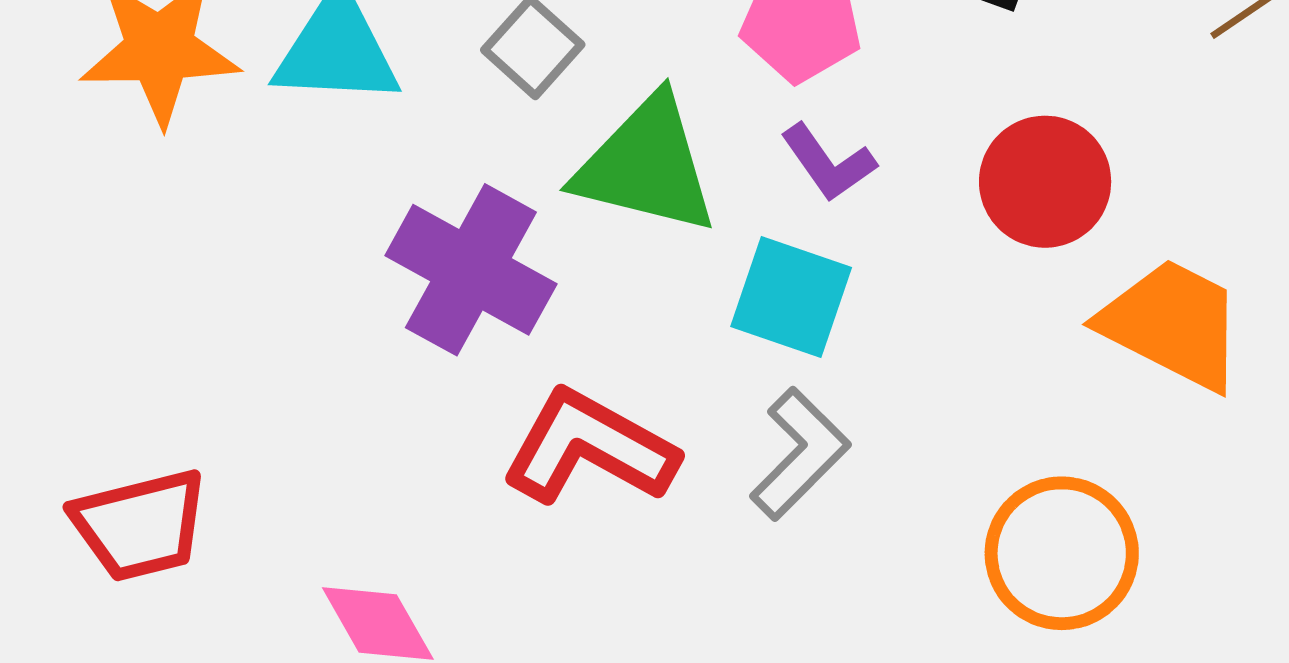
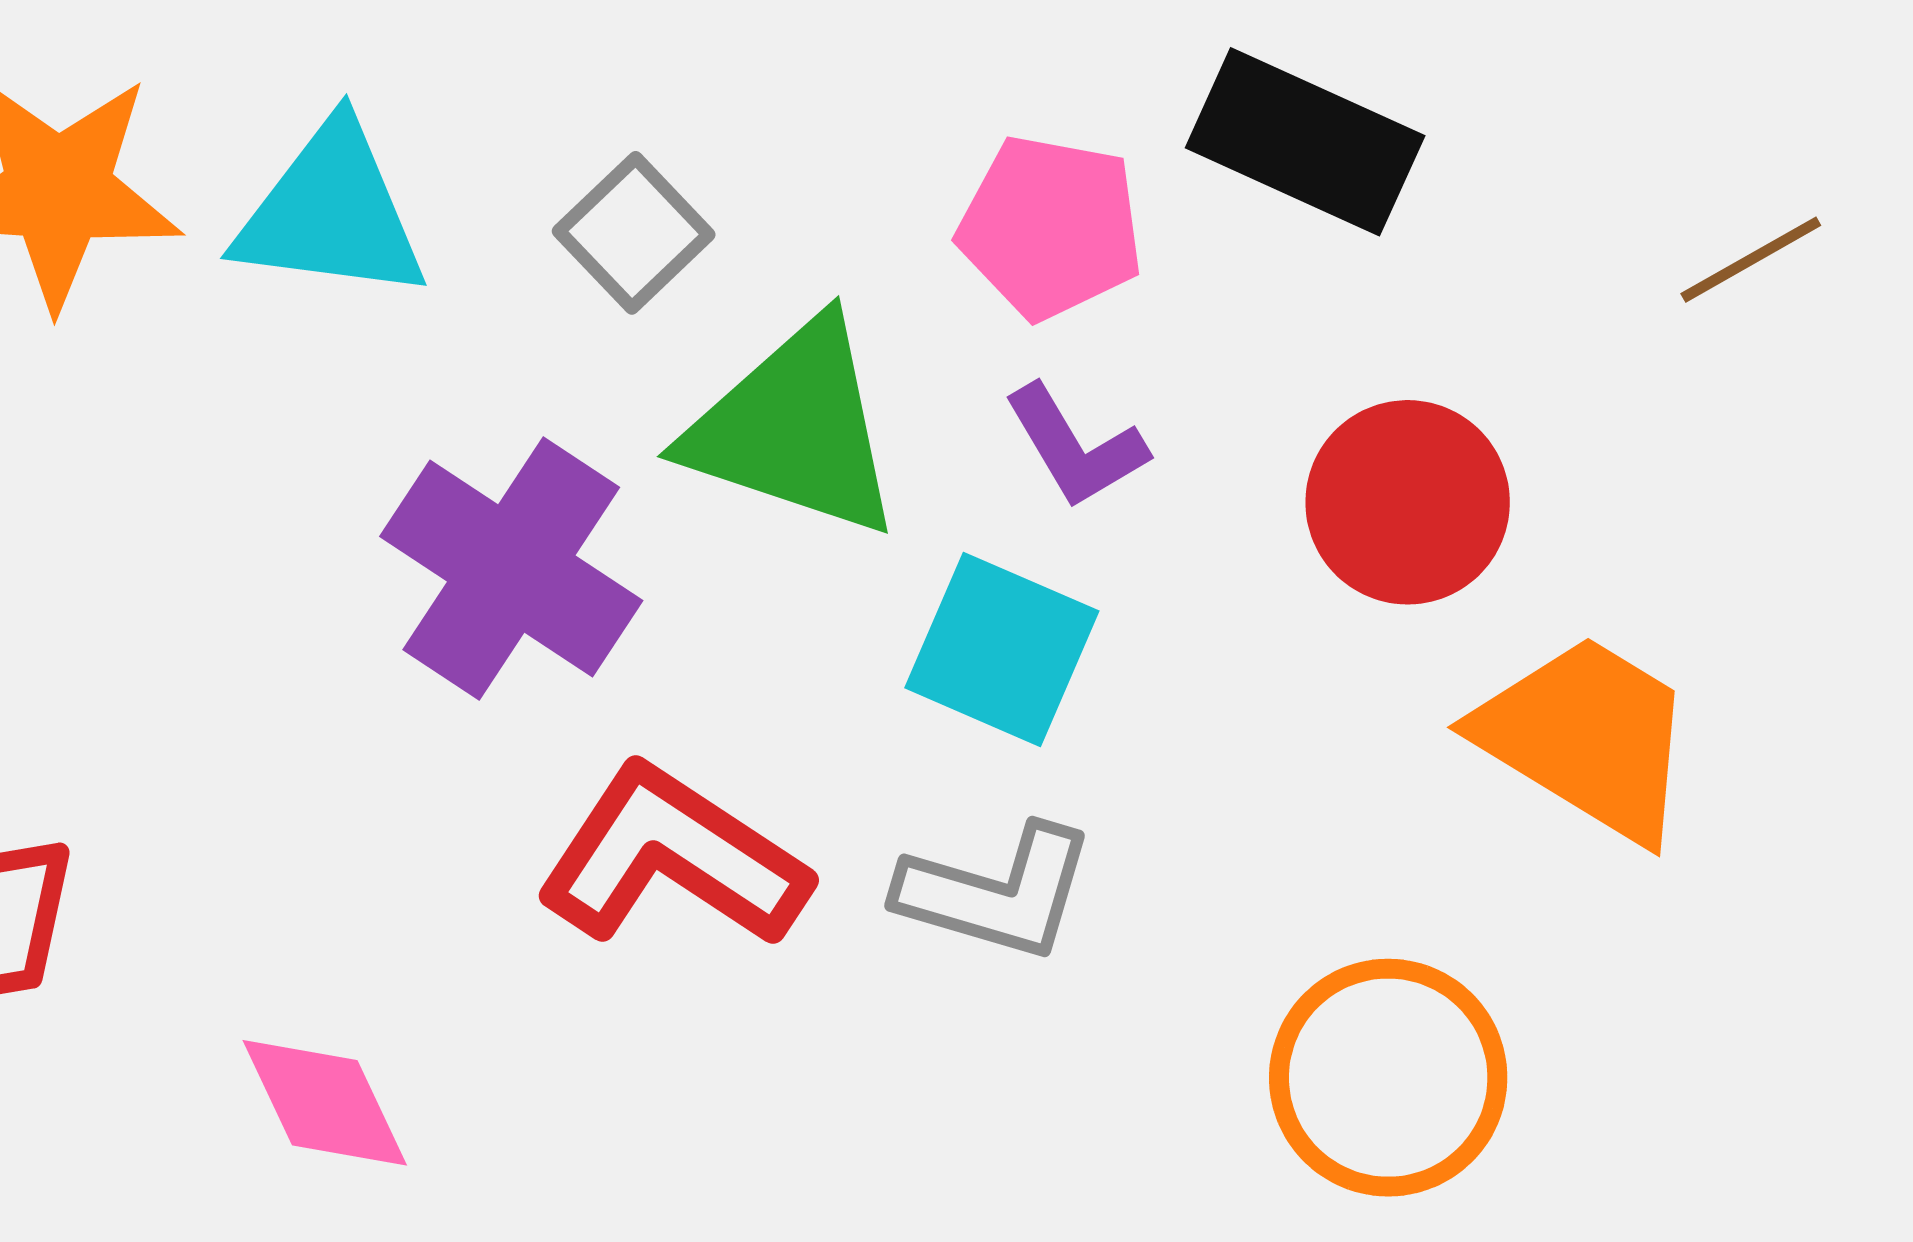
gray L-shape: (800, 454) -> (996, 892), turned 57

